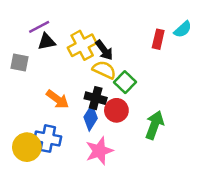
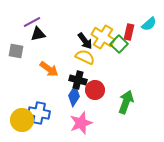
yellow cross: (82, 45) -> (103, 37), moved, turned -30
green square: (125, 82) -> (119, 44), moved
orange arrow: (58, 99) -> (49, 69), moved

